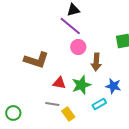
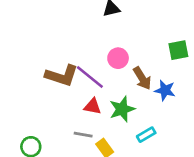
purple line: (70, 26) -> (90, 77), moved
brown arrow: (96, 62) -> (142, 78), turned -36
blue star: (113, 86) -> (165, 90), moved

